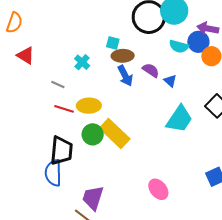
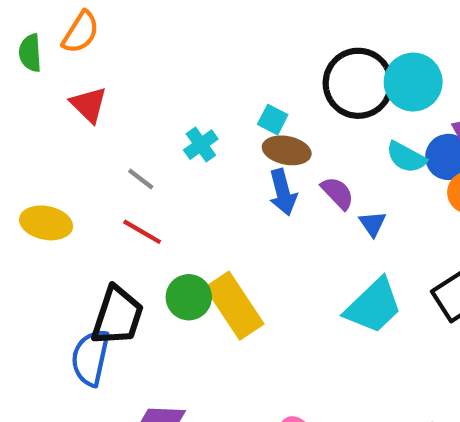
yellow ellipse: (89, 106) -> (46, 223), moved

